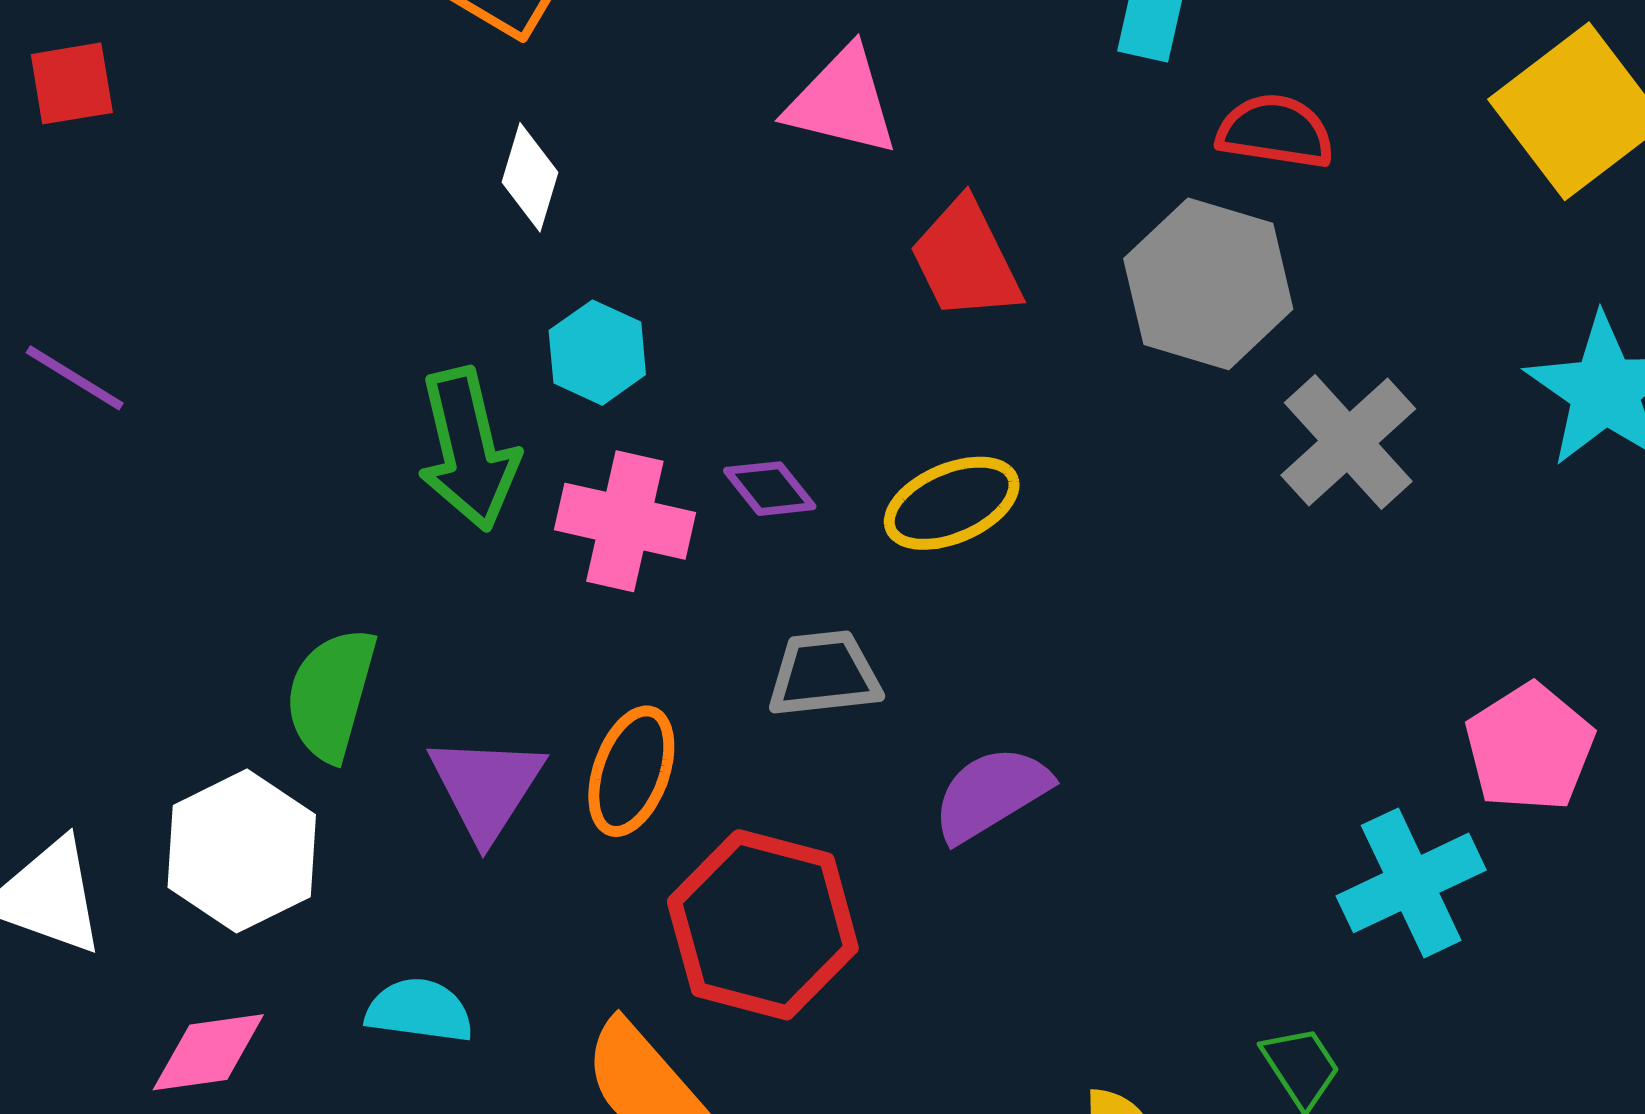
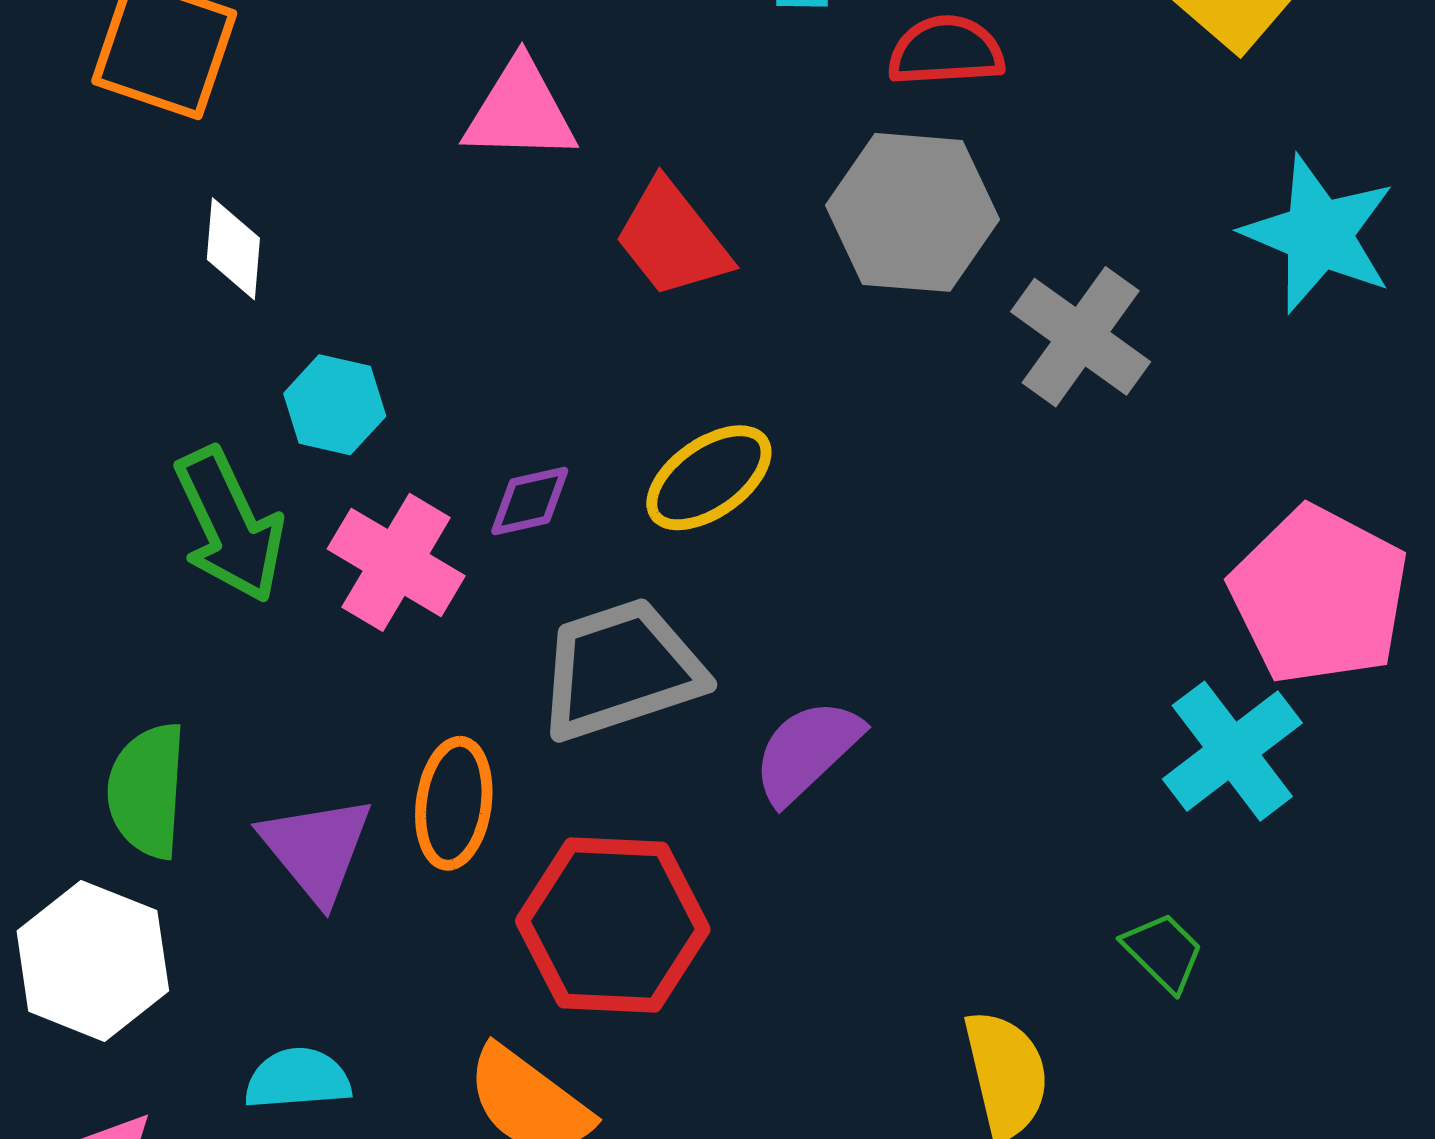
purple diamond: (770, 489) -> (530, 501), turned -52
pink cross: (625, 521) -> (396, 562), turned 30
gray trapezoid: (824, 674) -> (621, 670), size x1.5
pink pentagon: (1530, 748) -> (1319, 595), size x1.4

